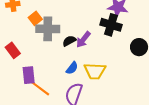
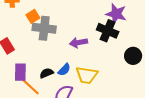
purple arrow: (83, 40) -> (78, 43), turned 36
black semicircle: (69, 41) -> (47, 73), moved

